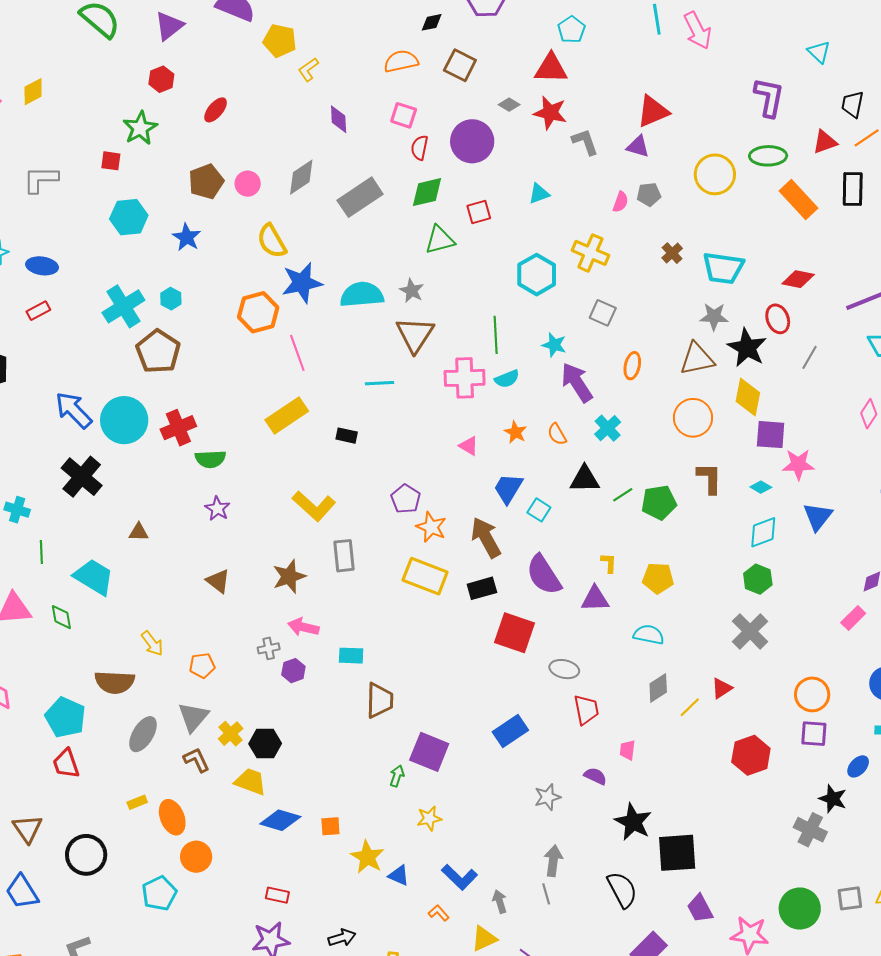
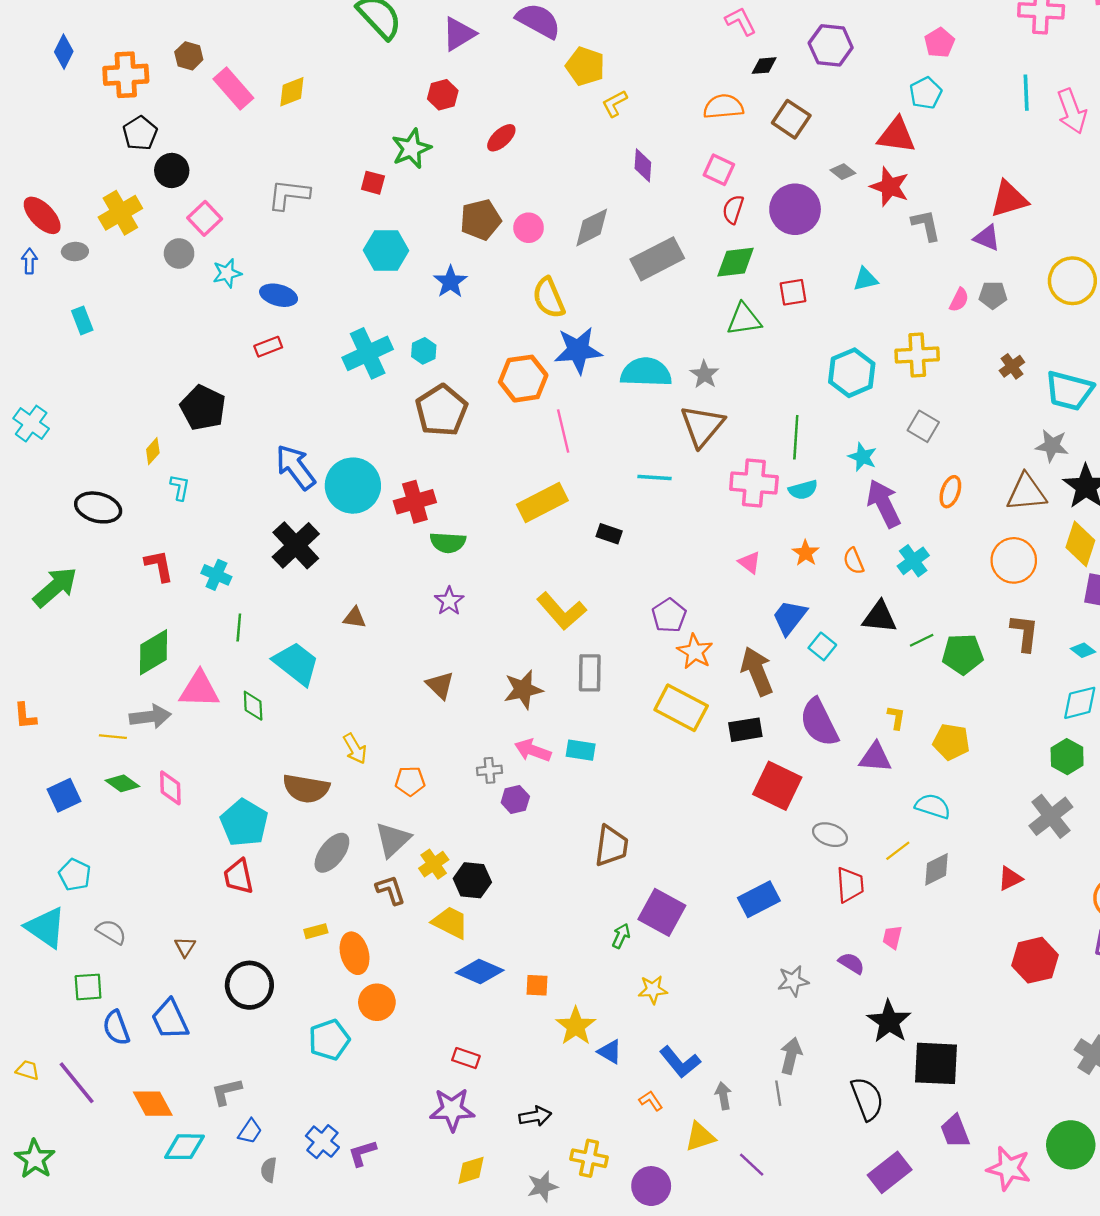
yellow cross: (590, 253) -> (917, 355), turned -33
brown pentagon: (158, 352) -> (441, 410), moved
cyan rectangle: (351, 656) -> (581, 750), moved
yellow line: (690, 707) -> (898, 851), moved
brown triangle: (28, 829) -> (185, 947), size x0.6

